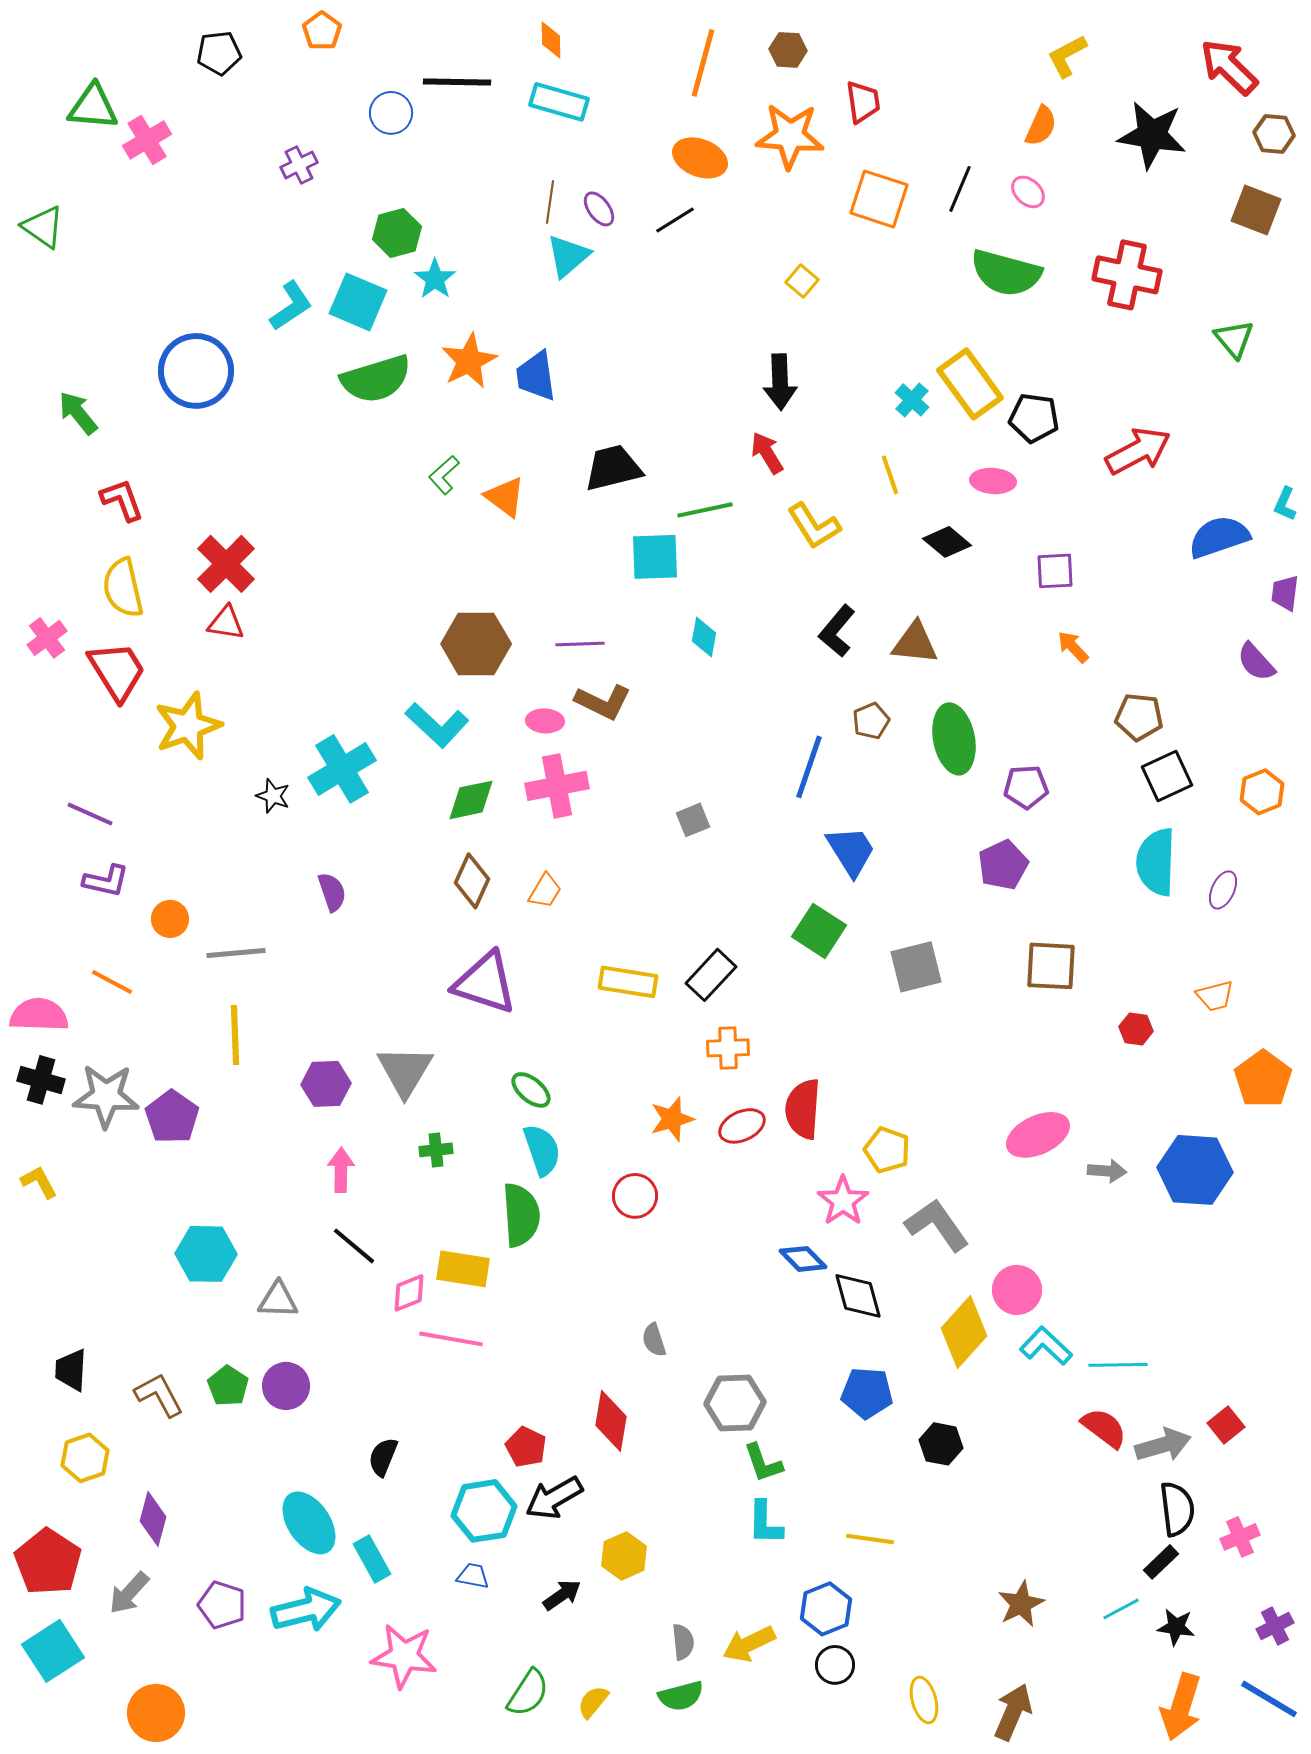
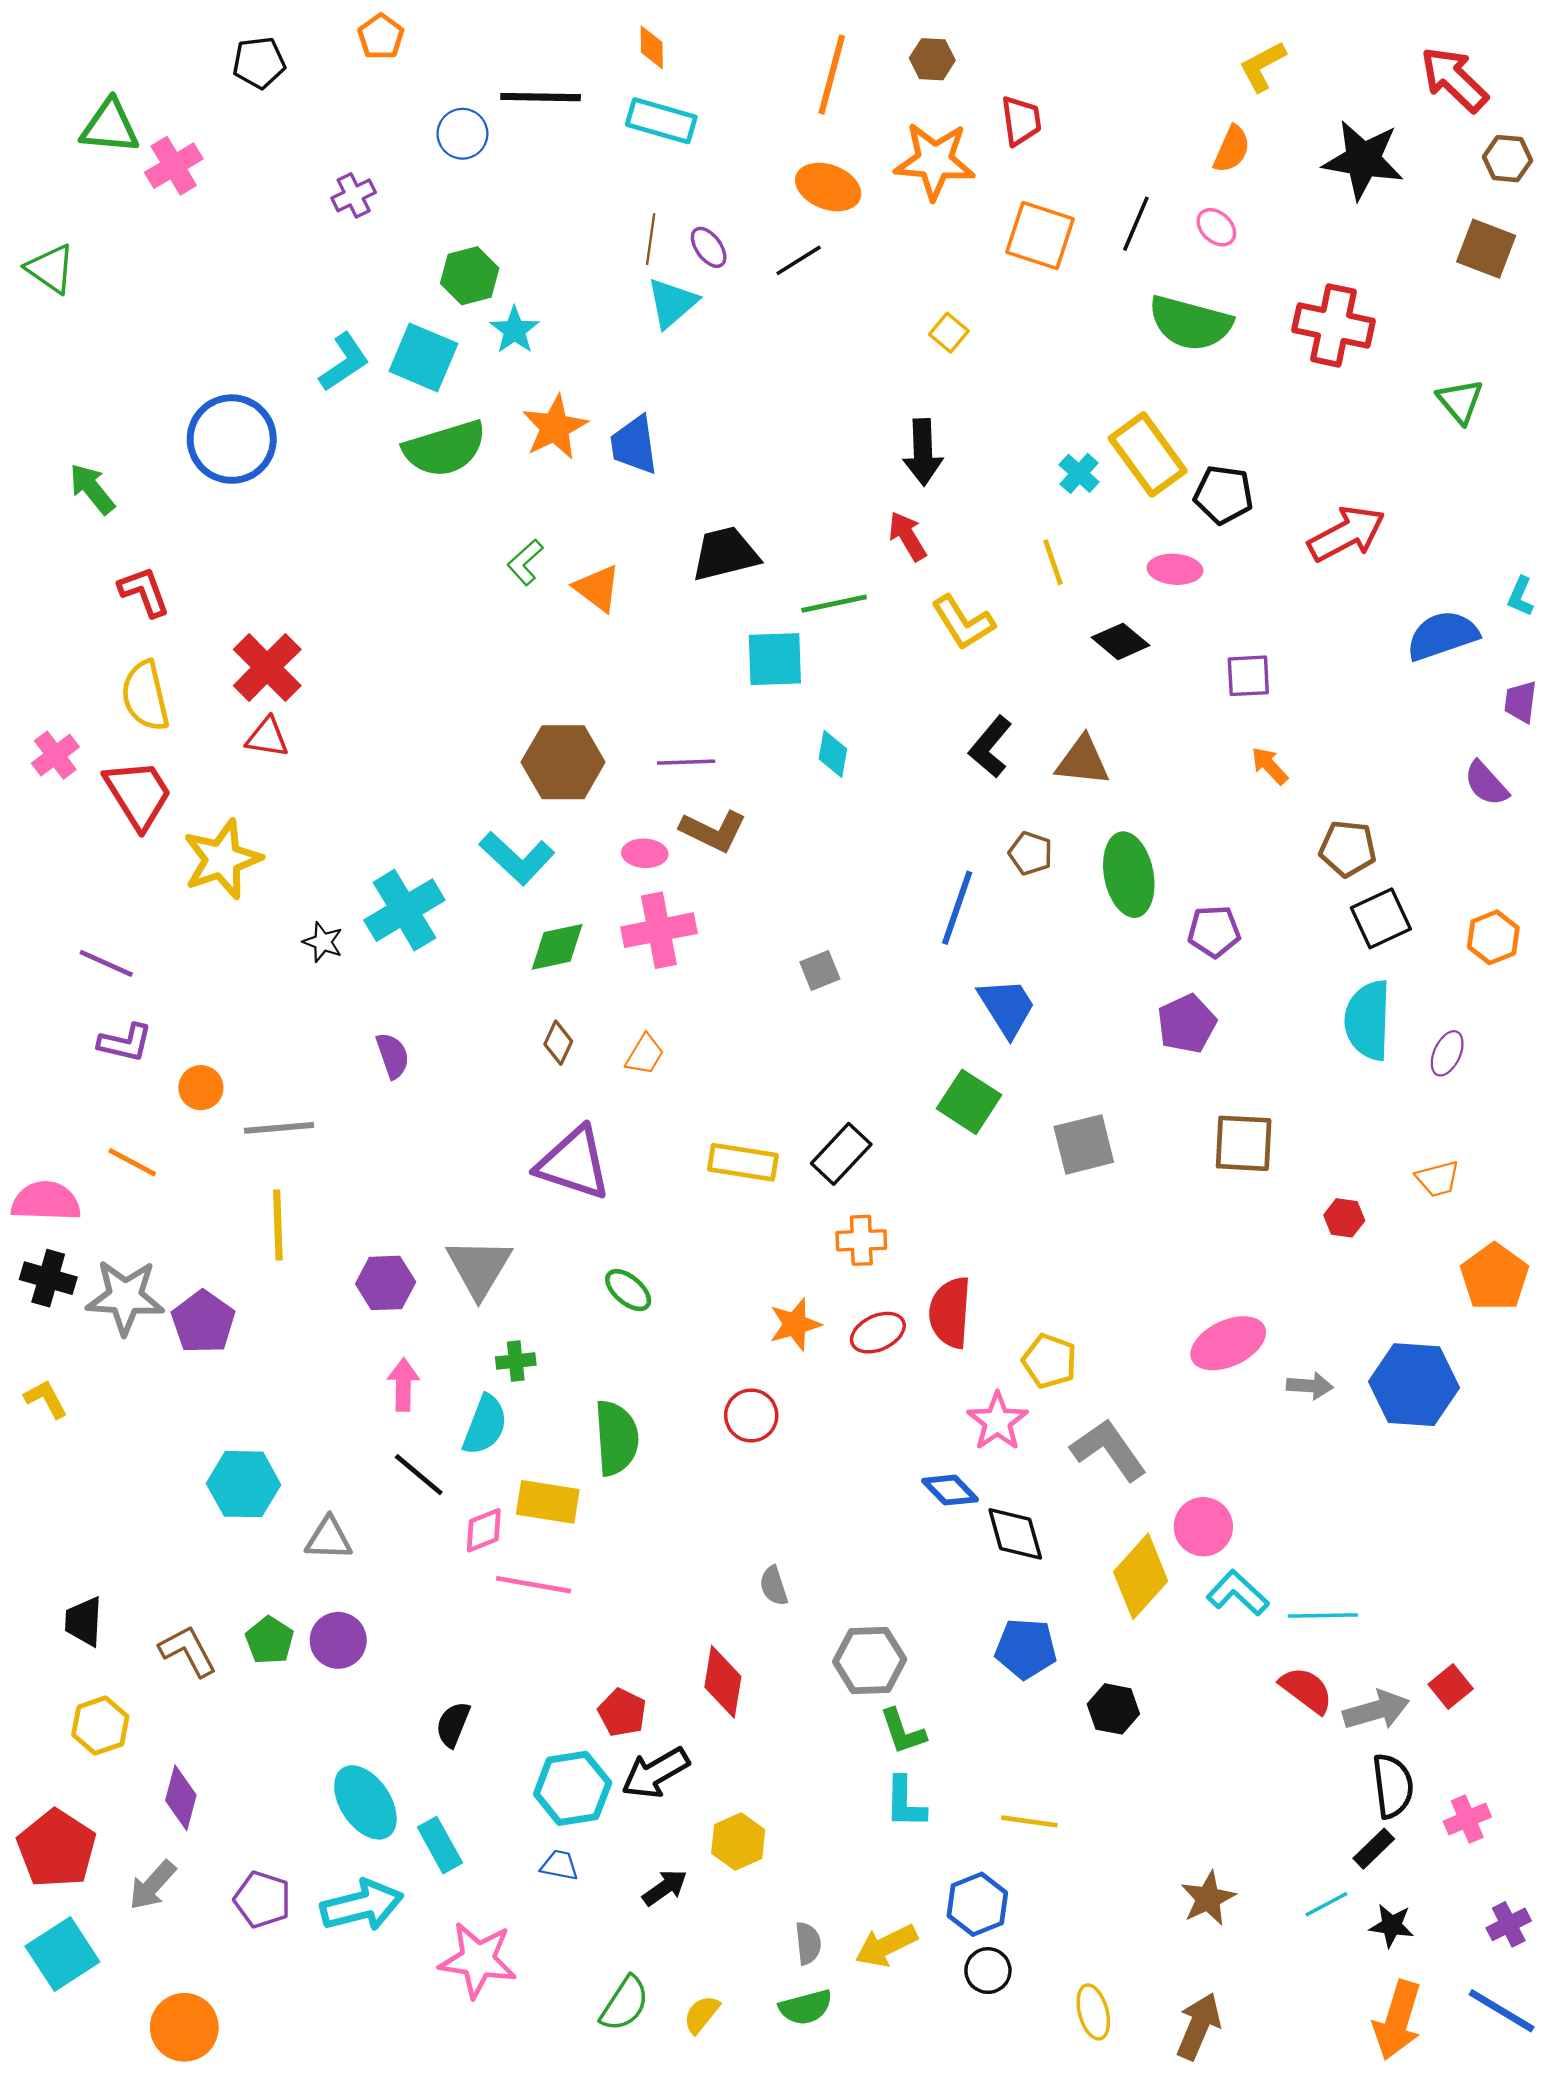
brown pentagon: (871, 721) -> (1031, 853), turned -30
brown diamond: (472, 881) -> (558, 1043), size x0.7
cyan semicircle: (542, 1150) -> (485, 1425), moved, turned 40

